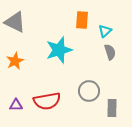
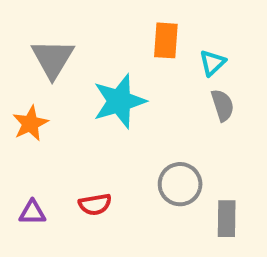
gray triangle: (15, 22) -> (53, 59), moved, turned 35
red semicircle: (47, 101) -> (95, 204), size x0.6

